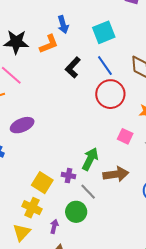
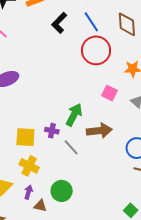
yellow square: (42, 183) -> (25, 137), turned -30
yellow cross: (32, 208) -> (29, 166), moved
green circle: (76, 212) -> (62, 191), moved
purple arrow: (54, 226) -> (28, 192), moved

